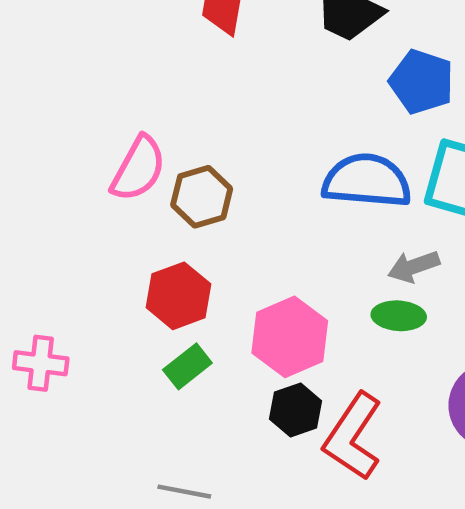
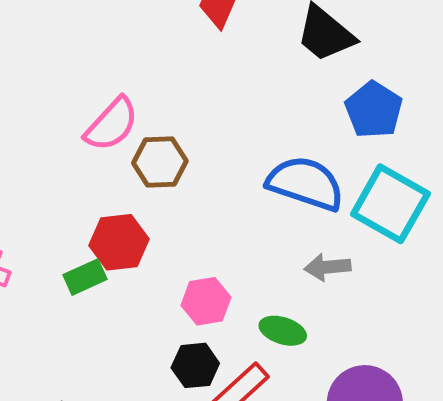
green ellipse: (399, 316) -> (283, 331), moved
pink hexagon: (290, 337) -> (206, 301), size x0.7
green rectangle: (187, 366) -> (85, 277), moved

